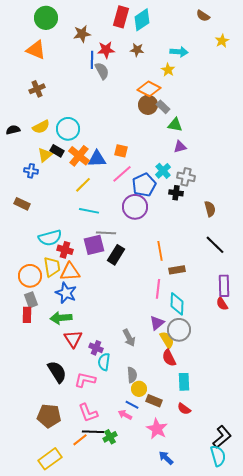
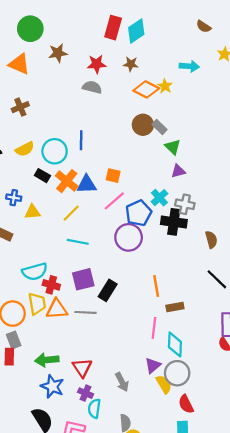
brown star: (82, 34) -> (58, 53), moved
cyan arrow: (179, 52) -> (189, 66), moved
blue line: (92, 60) -> (81, 140), moved
gray semicircle: (102, 71) -> (92, 87), turned -48
orange diamond: (149, 89) -> (146, 89), moved
green triangle: (175, 125) -> (173, 147), turned 35
yellow triangle: (45, 155) -> (32, 212), moved, turned 35
black cross: (176, 193) -> (174, 222), size x1.6
gray line: (106, 233) -> (85, 312), moved
blue star: (66, 293) -> (52, 386), moved
red triangle: (73, 339) -> (82, 368), moved
red semicircle: (169, 358) -> (186, 404), moved

